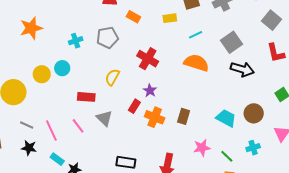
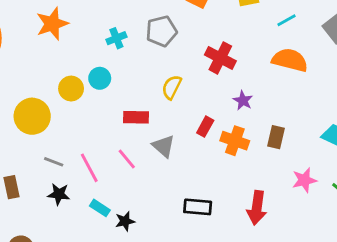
purple star: (150, 91) -> (243, 100), moved

